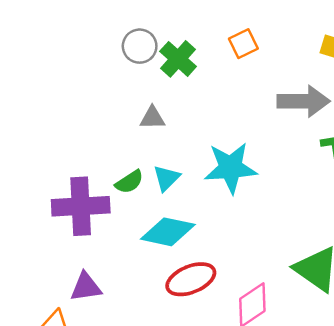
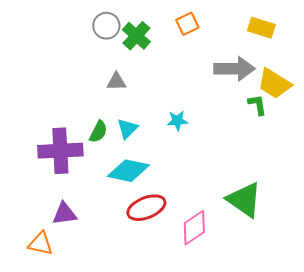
cyan star: (231, 168) -> (177, 121), size x0.5
green semicircle: (129, 182) -> (98, 132), turned -30

